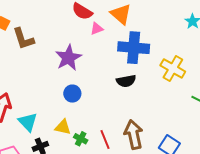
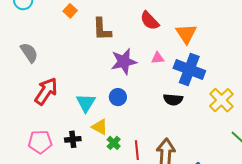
pink triangle: (97, 29) -> (158, 58), moved
brown L-shape: (23, 39) -> (102, 29), moved
cyan triangle: (28, 122) -> (86, 103), moved

